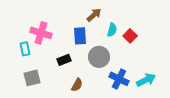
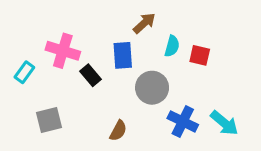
red square: (130, 36) -> (200, 55), turned -32
cyan rectangle: (25, 49) -> (24, 72), moved, turned 48
black rectangle: (64, 60) -> (91, 75), moved, turned 72
cyan arrow: (146, 80) -> (224, 123), turned 66

